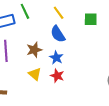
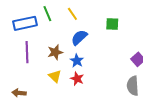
yellow line: (59, 13) -> (72, 14), moved
blue semicircle: (58, 34) -> (79, 37), turned 78

